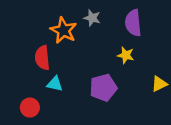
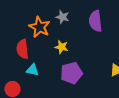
yellow star: (126, 55) -> (61, 47), moved

